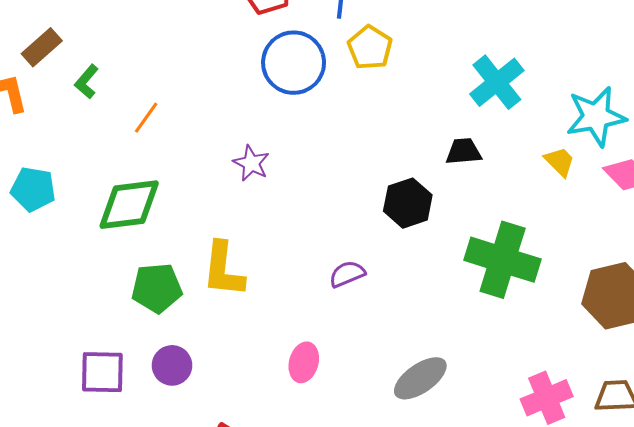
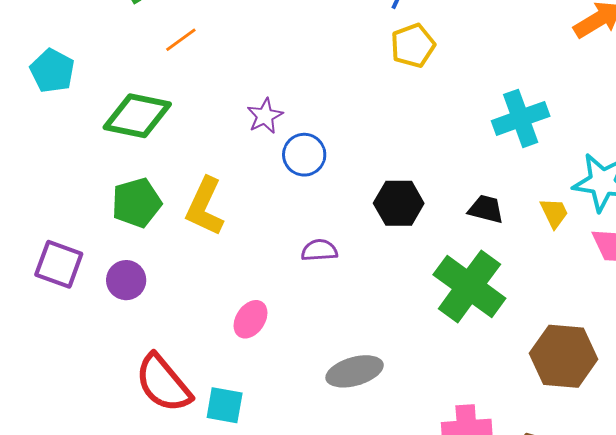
blue circle: (294, 63) -> (304, 155), moved, size x0.7
black trapezoid: (464, 151) -> (486, 209), moved
green pentagon: (157, 288) -> (137, 203), turned -30

